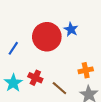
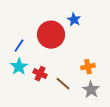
blue star: (71, 29) -> (74, 20), moved
cyan star: (13, 83) -> (19, 67), moved

